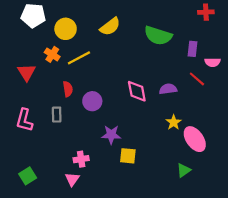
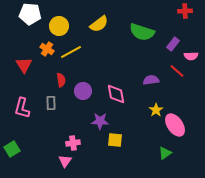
purple rectangle: (193, 49) -> (173, 44), turned 32
pink diamond: (137, 91) -> (116, 94), moved
green square: (28, 176) -> (12, 149), moved

